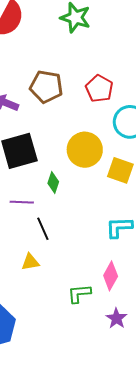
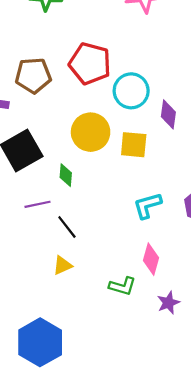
red pentagon: (99, 89) -> (90, 64), size x1.4
green L-shape: (79, 294) -> (122, 286), turned -145
purple star: (116, 318) -> (168, 303), turned 30

